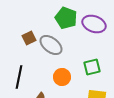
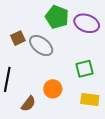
orange circle: (62, 77) -> (53, 89), moved

